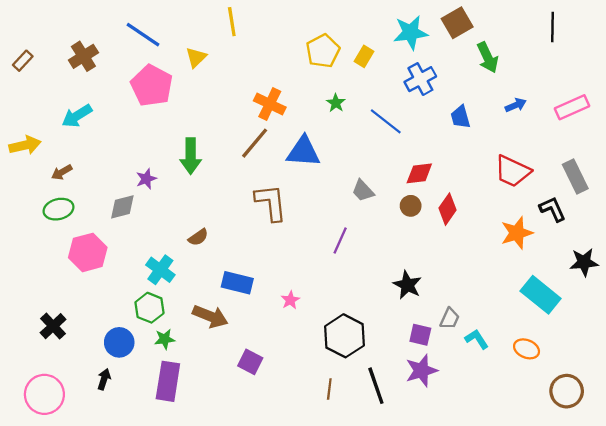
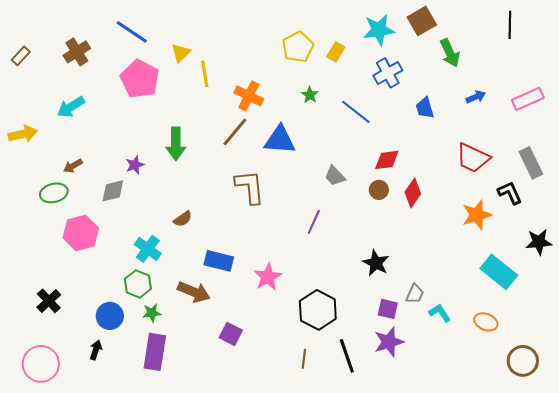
yellow line: (232, 22) -> (205, 74), moved
brown arrow: (62, 172) -> (73, 166), moved
pink star: (290, 300) -> (268, 277), size x1.6

